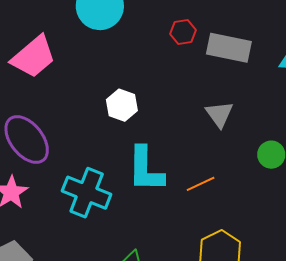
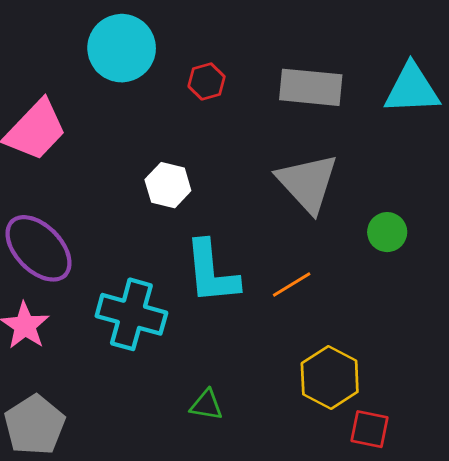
red hexagon: (183, 32) -> (207, 82), moved
gray triangle: (219, 114) -> (308, 183), size x1.6

